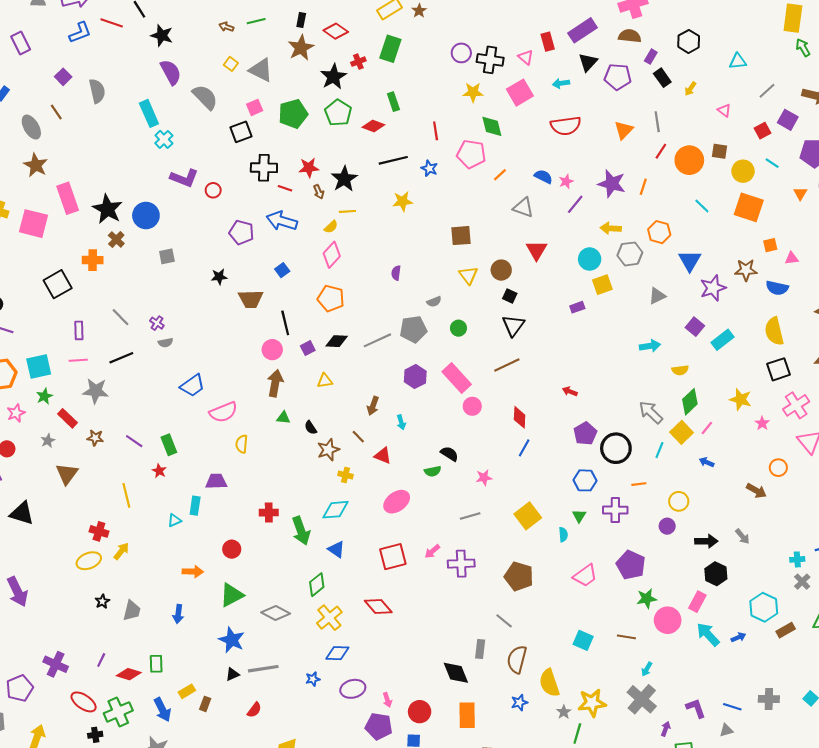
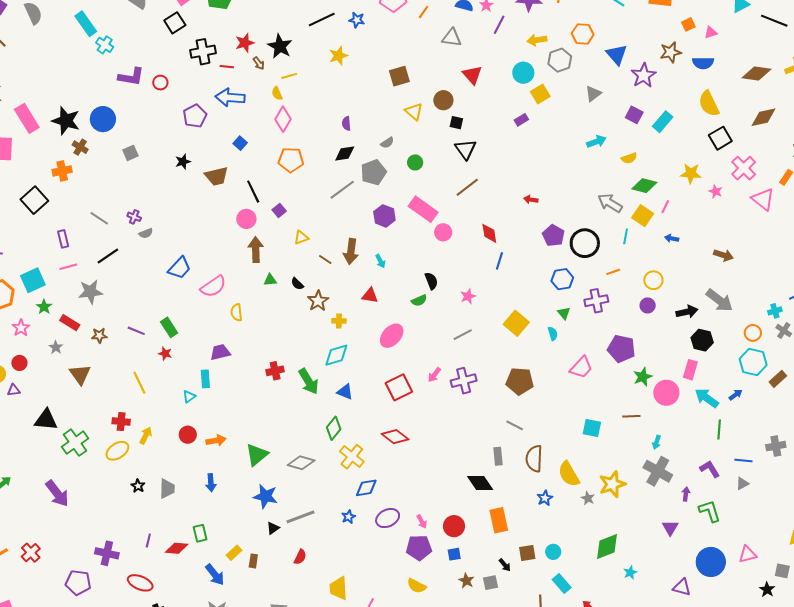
yellow semicircle: (331, 227) -> (277, 93), turned 120
purple pentagon: (241, 232) -> (195, 116), turned -30
black diamond: (337, 341) -> (345, 154), moved
green diamond: (690, 402) -> (644, 186), turned 70
brown arrow: (373, 406) -> (351, 251), size x1.4
brown line: (358, 437) -> (325, 260), moved
black semicircle: (449, 454) -> (431, 281), turned 48
orange circle: (778, 468) -> (753, 333), moved
gray arrow: (742, 536) -> (719, 300), size x1.8
red circle: (232, 549) -> (188, 435), moved
purple pentagon: (20, 688) -> (78, 583), turned -30
green cross: (118, 712) -> (75, 443), moved
green line: (577, 733) -> (719, 429), moved

